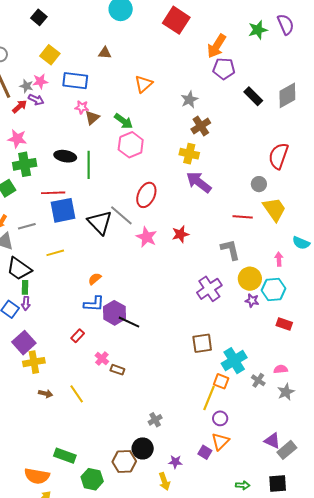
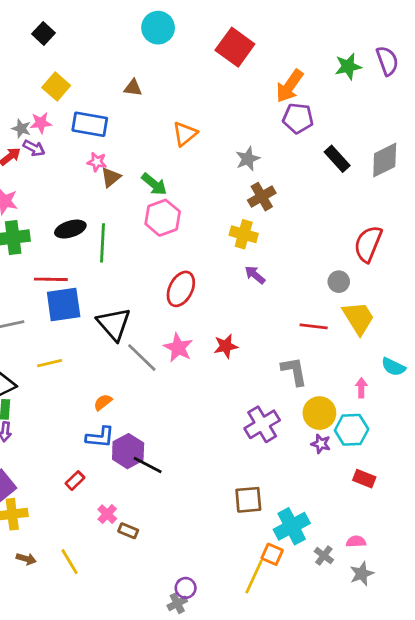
black ellipse: (65, 156) -> (70, 229), turned -30
purple arrow: (199, 182) -> (255, 275), size x0.6
gray line: (121, 215) -> (142, 357), moved
purple circle: (220, 418) -> (186, 588), moved

